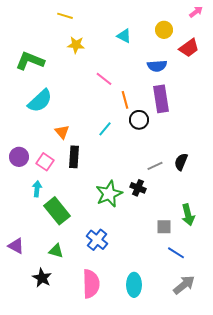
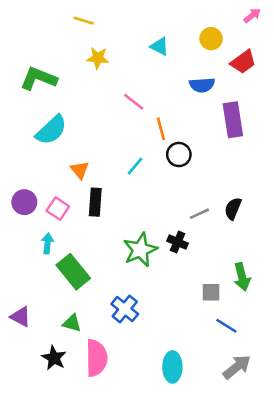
purple rectangle: (161, 99) -> (233, 120), moved
pink semicircle: (91, 284) -> (96, 358), moved

